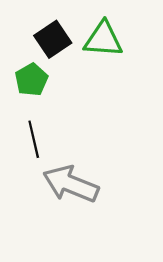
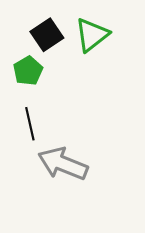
green triangle: (103, 39) -> (92, 35), turned -42

